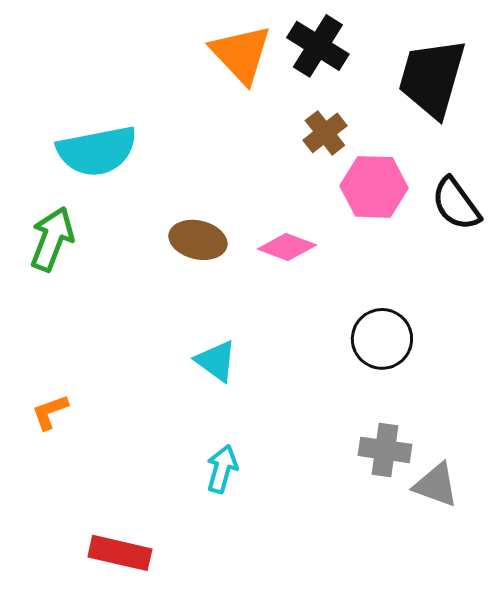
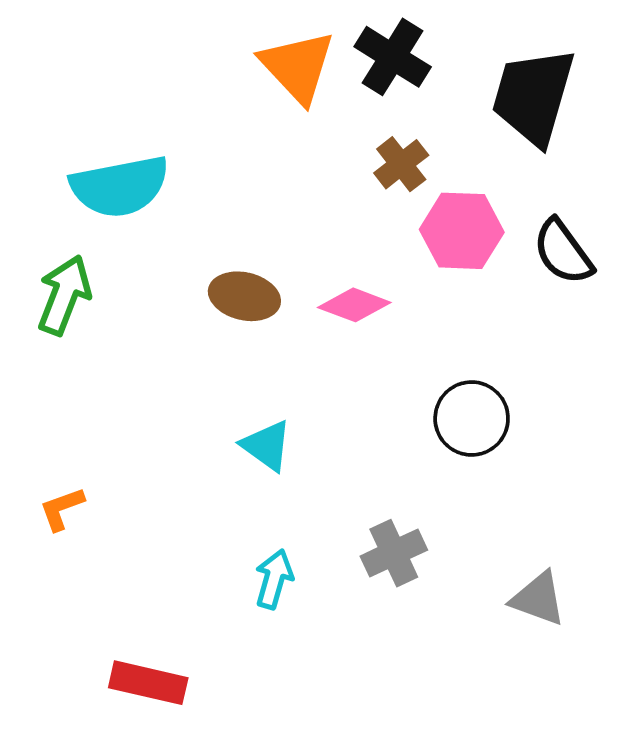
gray cross: (385, 450) -> (394, 553), moved, turned -33

